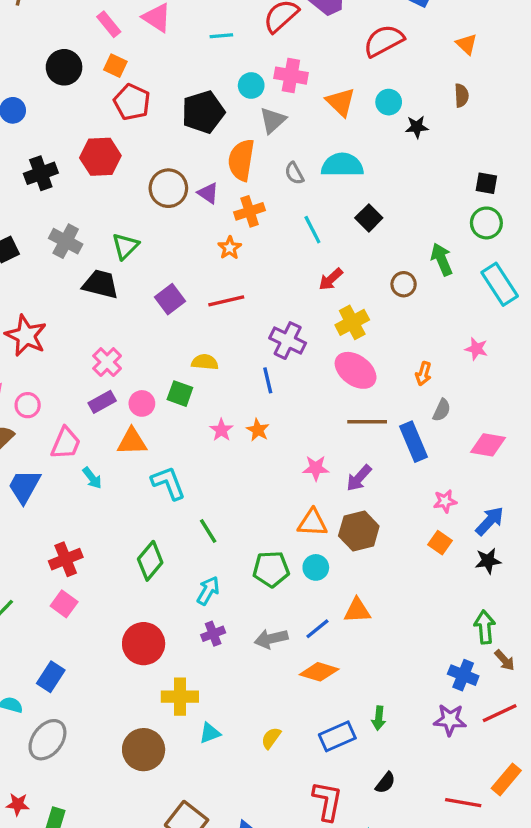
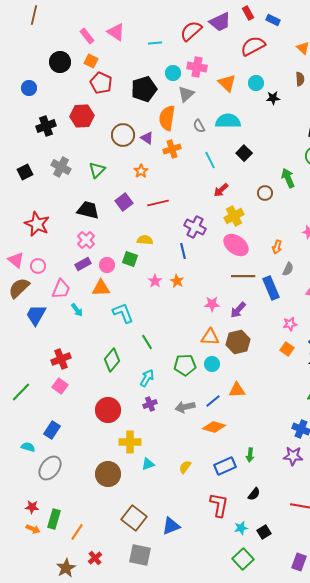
orange star: (230, 248) -> (141, 171), moved
black trapezoid: (100, 284) -> (88, 210), moved

